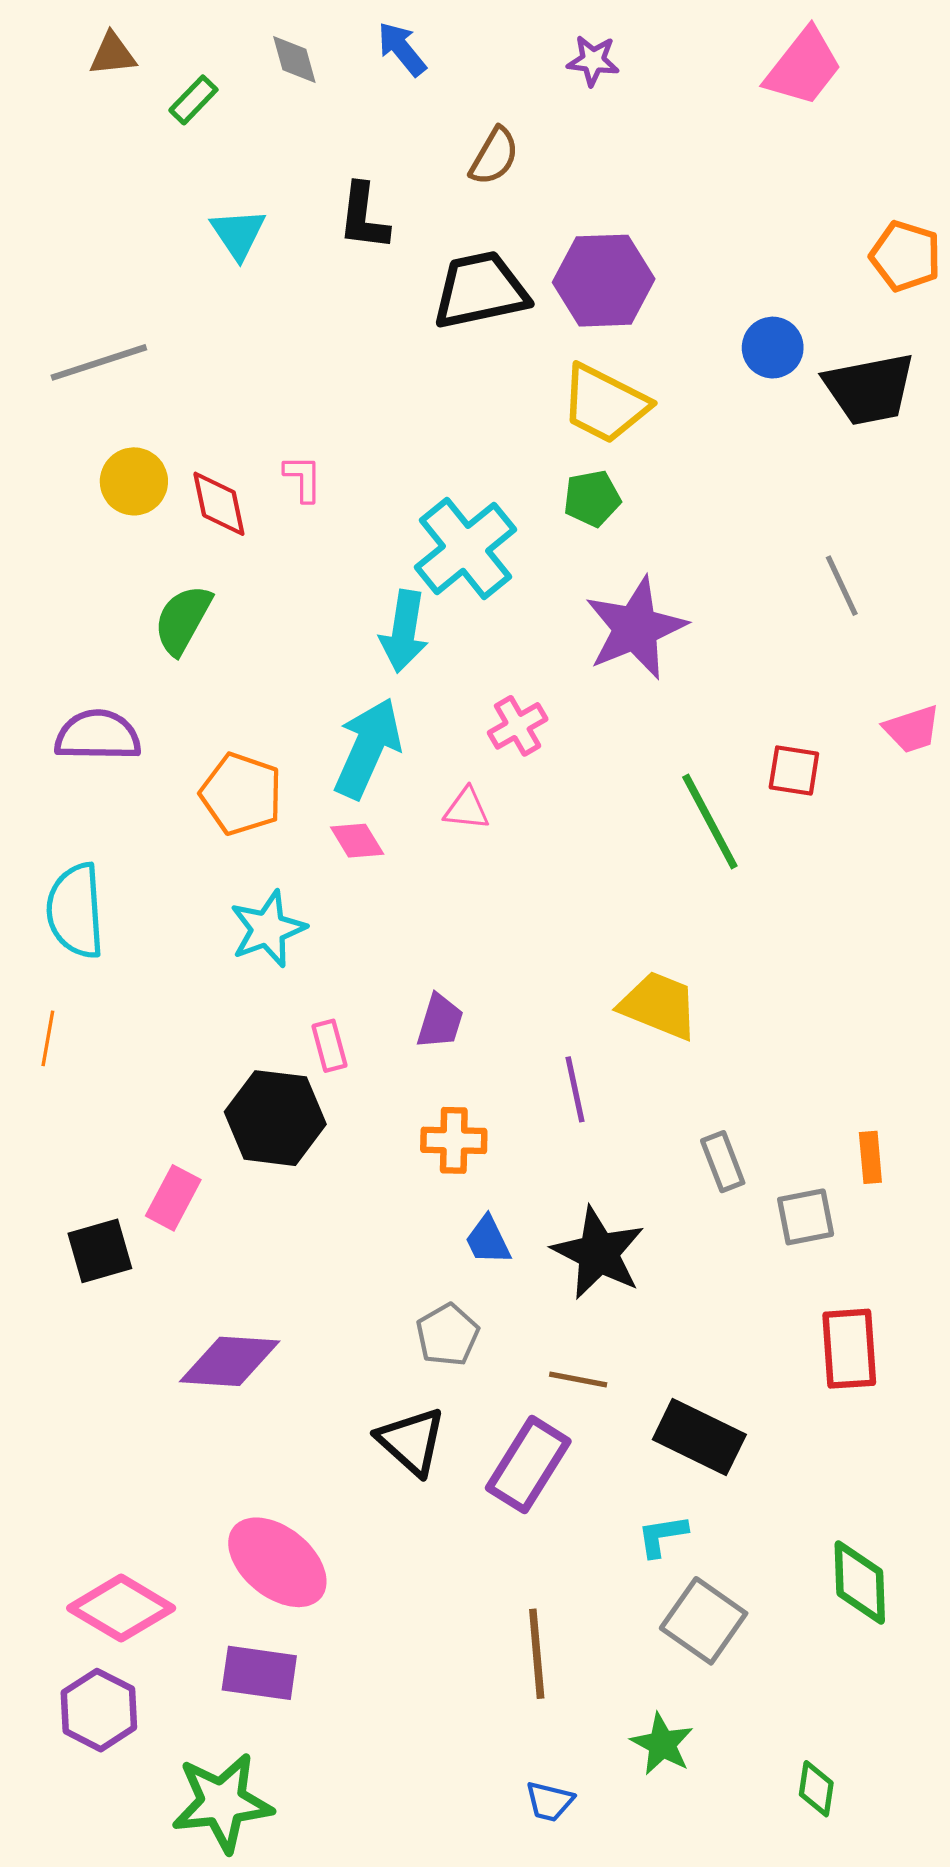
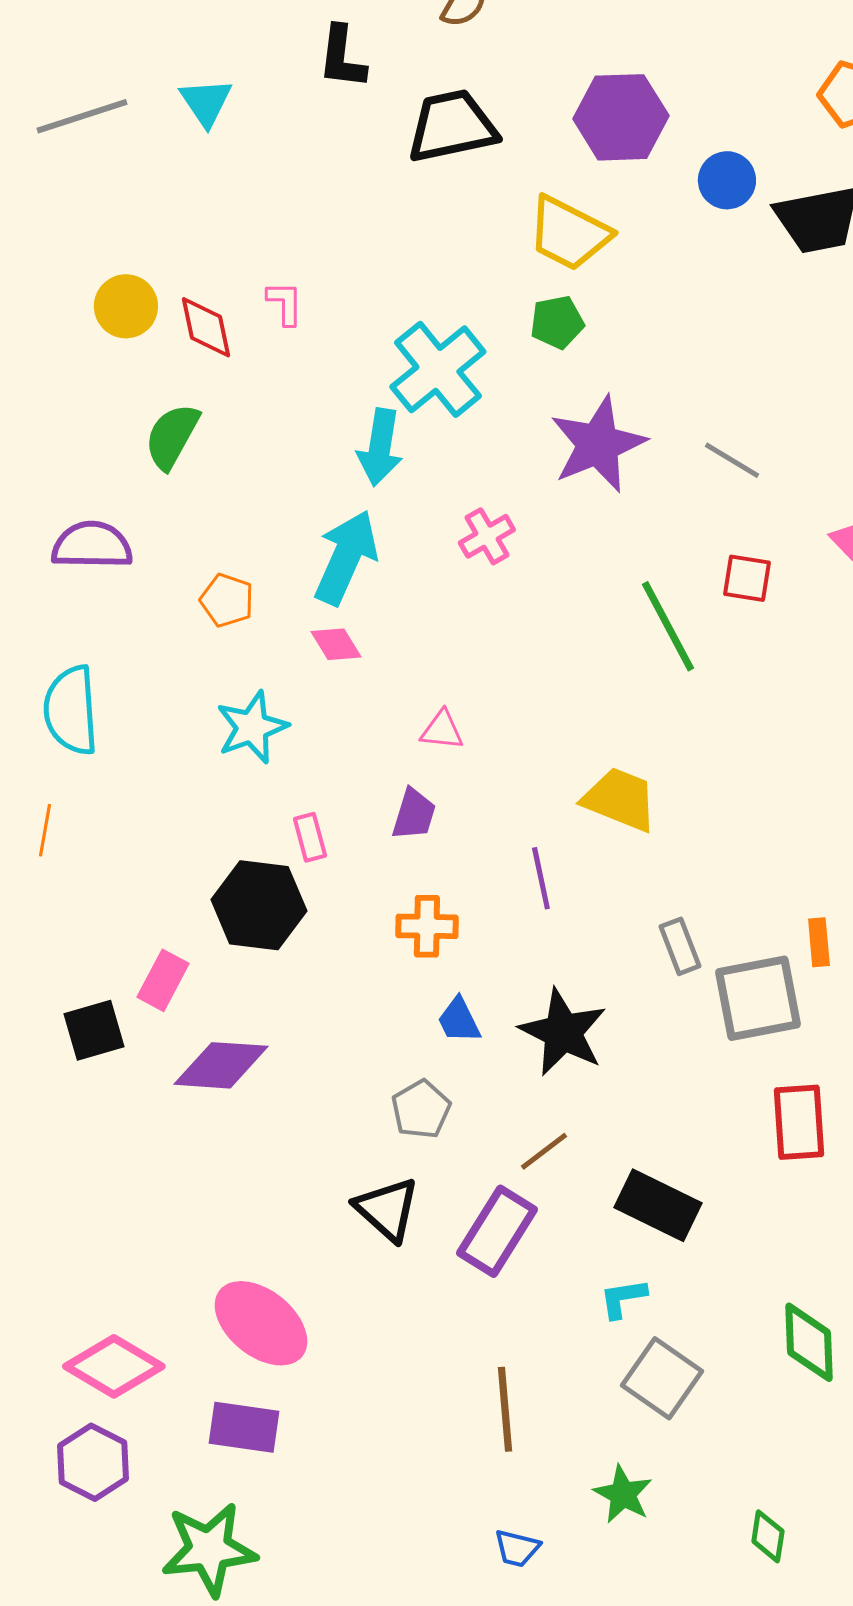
cyan triangle: (238, 234) -> (206, 102), moved
purple hexagon: (604, 281) -> (621, 117), moved
gray line: (99, 362) -> (82, 116), moved
gray line: (842, 586) -> (732, 460), moved, turned -34
orange pentagon: (241, 794) -> (227, 600), size x0.7
pink triangle: (467, 809) -> (442, 730), moved
gray square: (806, 1217) -> (758, 998), size x1.6
purple diamond: (230, 1361) -> (221, 1065), moved
brown line: (578, 1380) -> (544, 1151), turned -48

